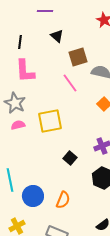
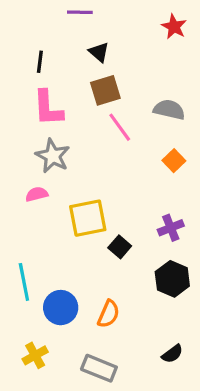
brown square: (78, 57) -> (105, 90), moved
gray star: (15, 103) -> (53, 156), moved
yellow square: (50, 121) -> (88, 218), moved

